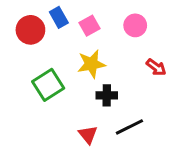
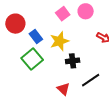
blue rectangle: (59, 17) -> (36, 37), moved
pink square: (90, 26) -> (63, 14), moved

